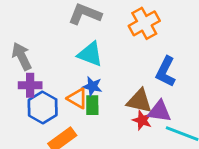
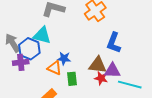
cyan triangle: (90, 54) -> (42, 35), moved
green rectangle: (92, 105) -> (72, 79), moved
blue hexagon: (43, 107) -> (29, 49), moved

